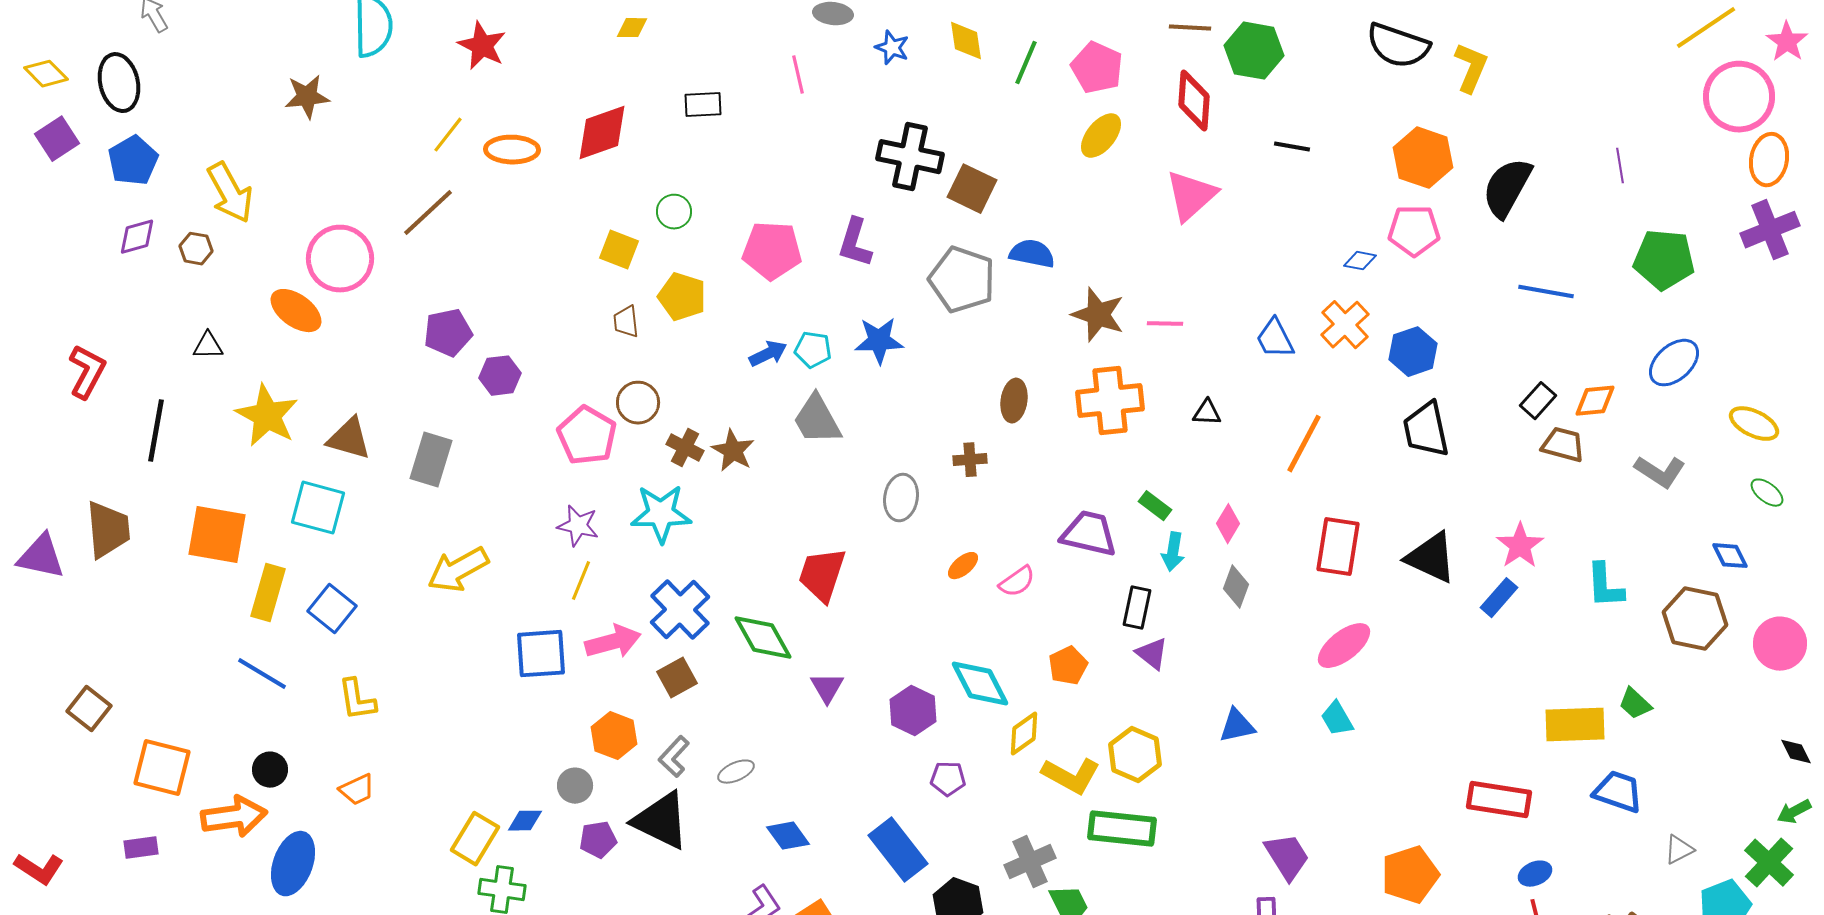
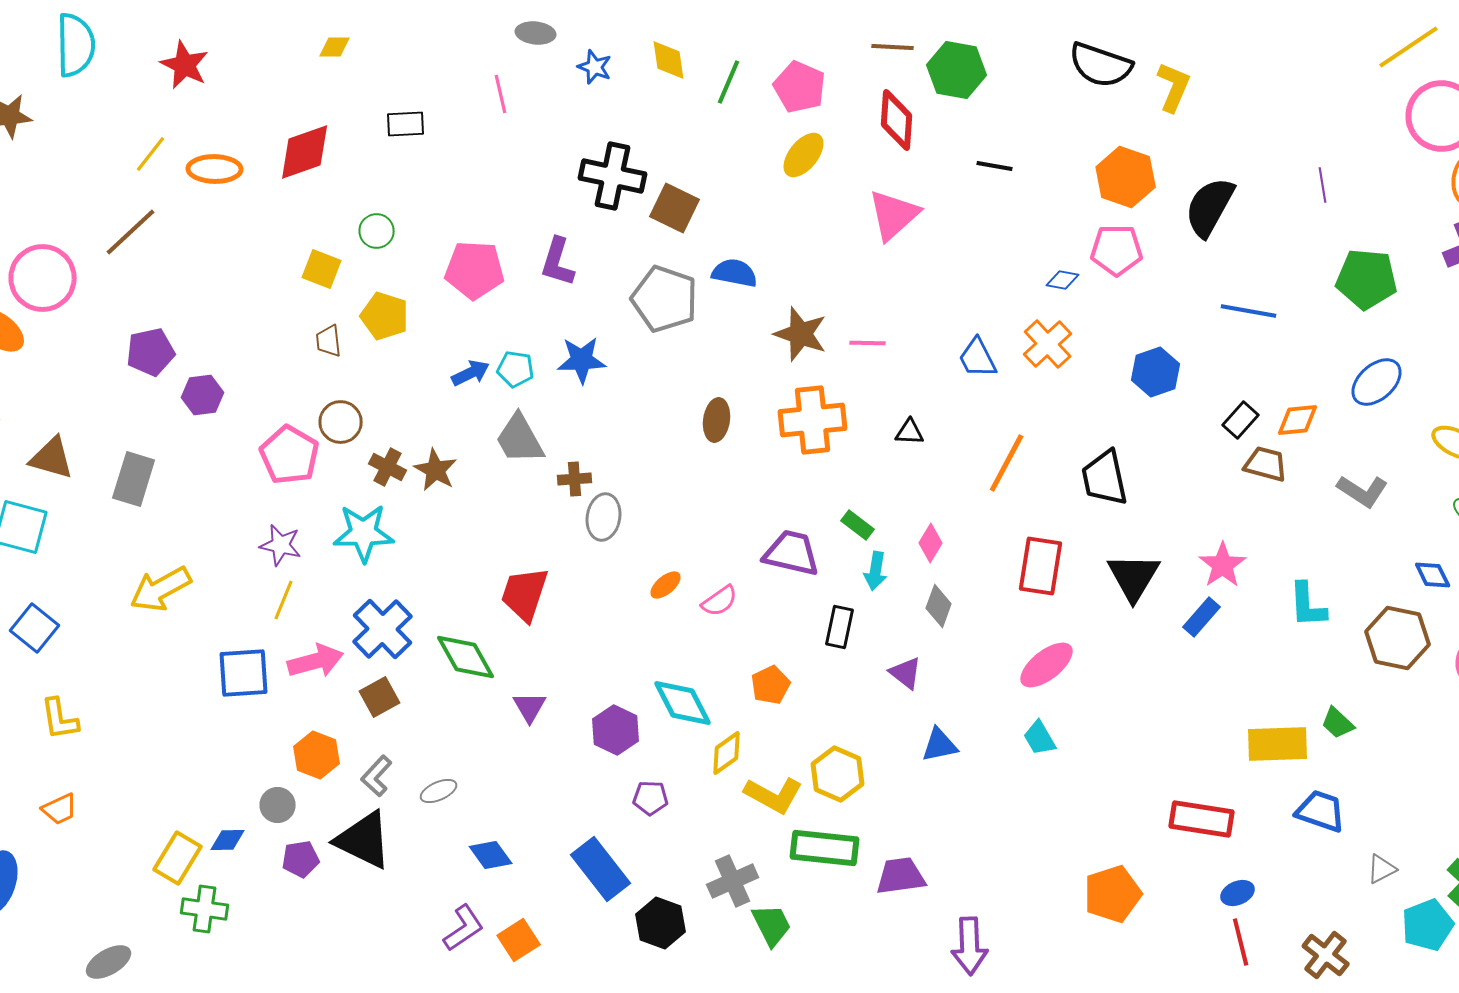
blue hexagon: (1413, 352) -> (1156, 372), moved
black trapezoid: (1426, 430) -> (1105, 478), moved
brown cross: (970, 460) -> (575, 479), moved
black triangle: (1431, 558) -> (1134, 577), turned 36
purple triangle: (1152, 654) -> (906, 673), moved
purple trapezoid: (1287, 857) -> (901, 876), moved, turned -66

